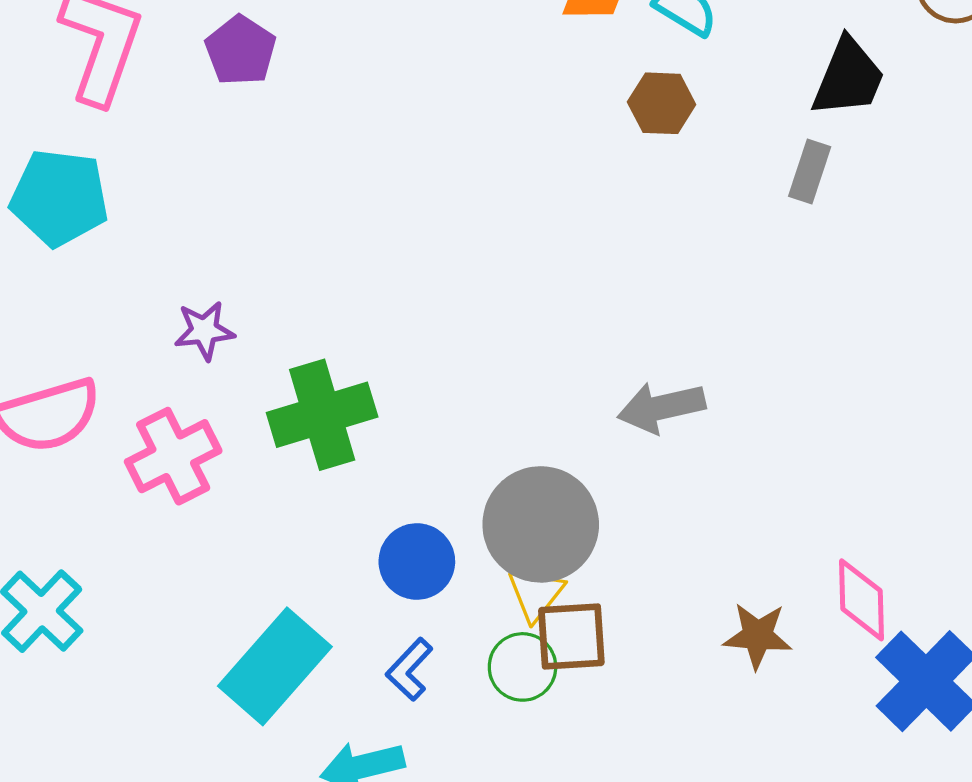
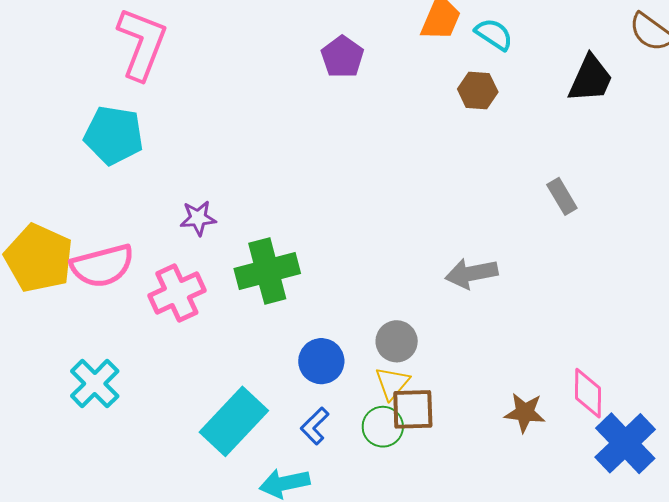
purple pentagon: (241, 50) -> (342, 57), moved
gray rectangle: (810, 171) -> (562, 196), moved, turned -51
gray circle: (541, 524) -> (397, 341), size x0.6

